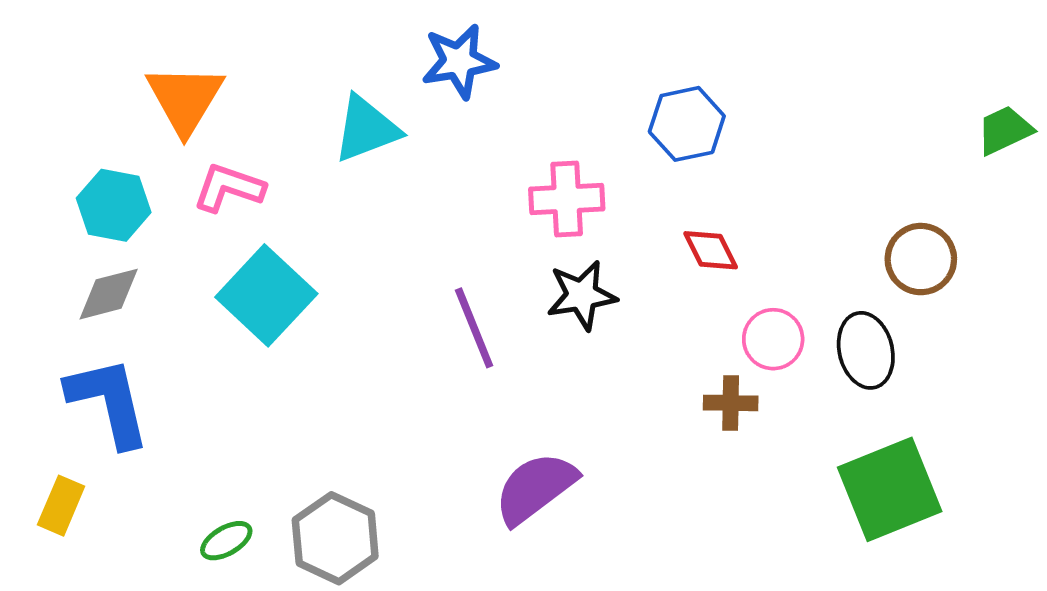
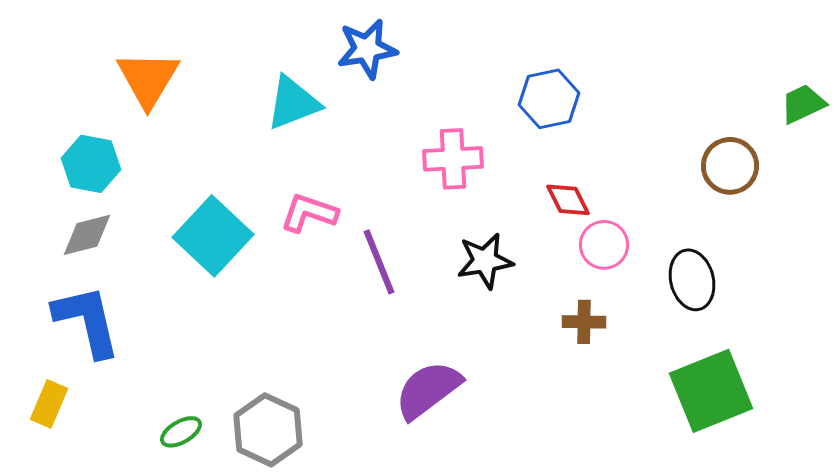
pink L-shape: (229, 188) -> (309, 213), moved
brown circle: (921, 259) -> (730, 166), moved
black star: (582, 295) -> (485, 261), moved
pink circle: (773, 339) -> (604, 245), moved

